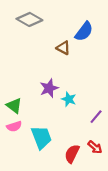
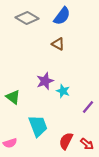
blue semicircle: (84, 31) -> (62, 16), moved
pink semicircle: (14, 126) -> (10, 143), moved
red arrow: (95, 147) -> (87, 144), moved

